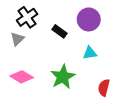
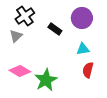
green star: (63, 77) -> (46, 80), moved
red semicircle: (104, 88) -> (88, 70), moved

